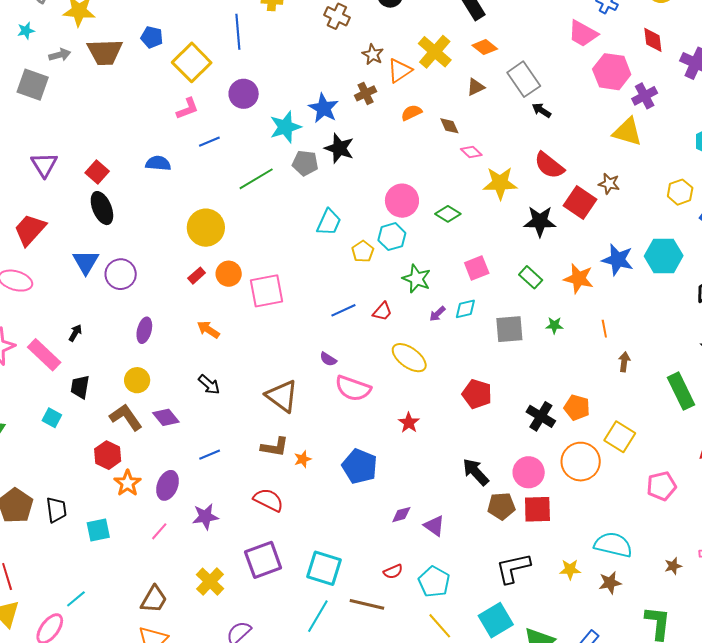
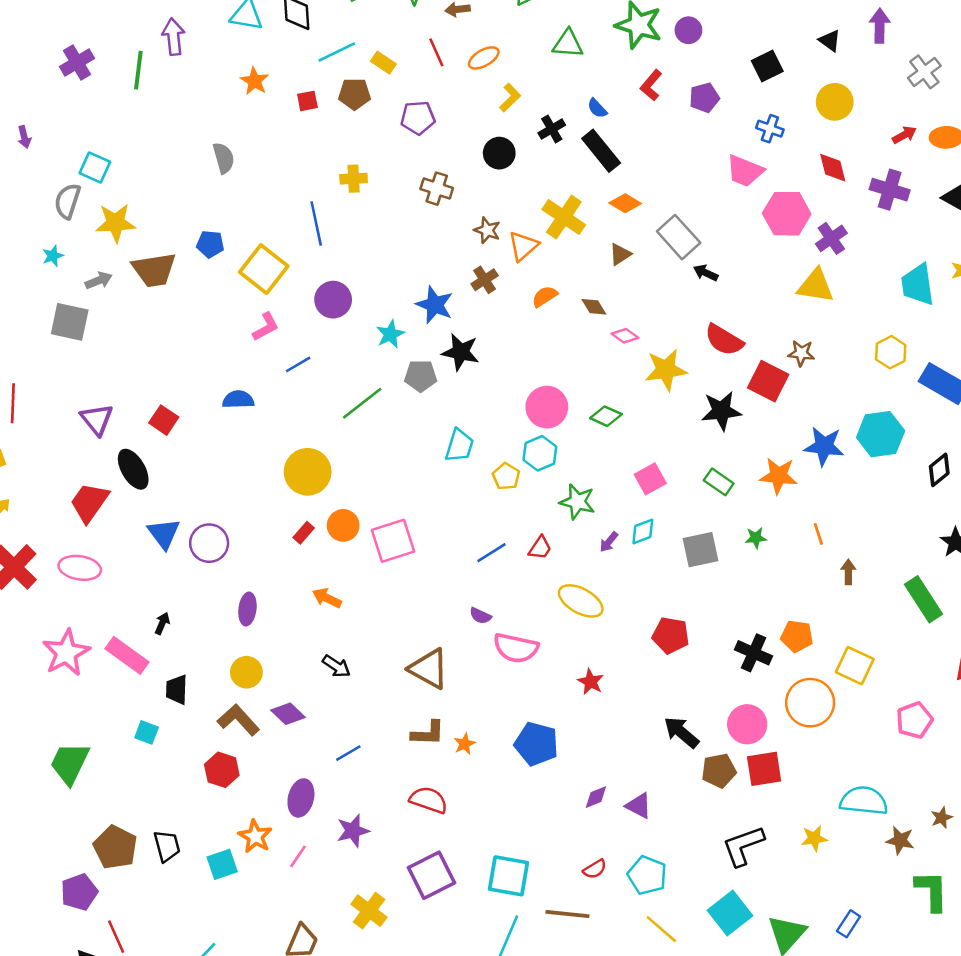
cyan star: (285, 127) -> (390, 334), size x0.7
black ellipse: (102, 208) -> (133, 469), moved
orange star: (128, 483) -> (255, 836), moved
brown star: (610, 583) -> (900, 840), moved, turned 30

